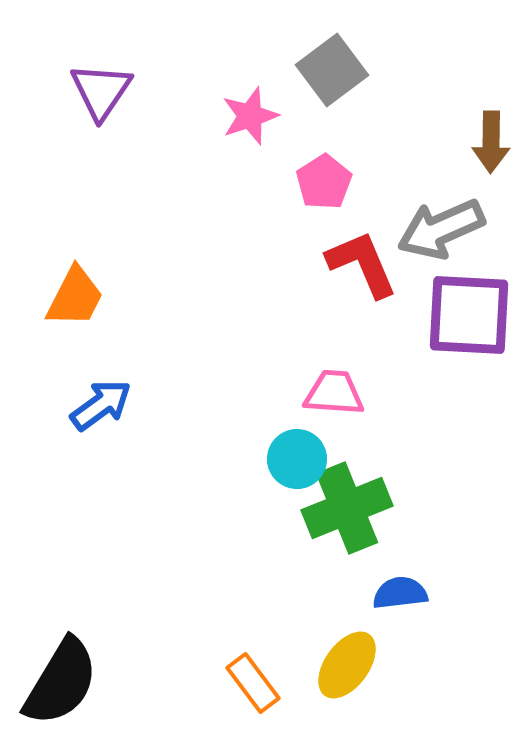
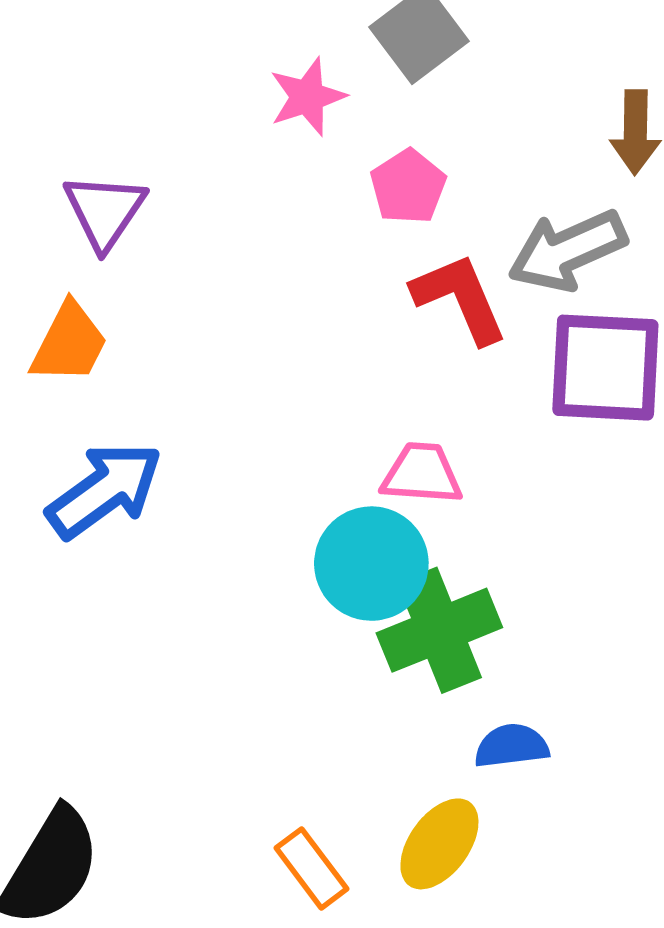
purple triangle: (101, 91) -> (105, 211), moved
blue arrow: (101, 405) -> (105, 490), size x1.4
cyan circle: (297, 459) -> (371, 564), size x1.4

